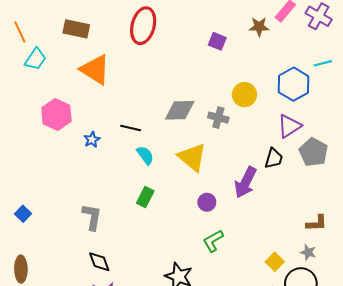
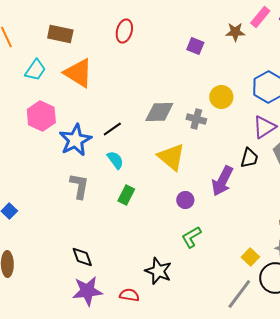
red ellipse: (143, 26) -> (124, 31), size x0.7
cyan trapezoid: (36, 59) -> (35, 70), moved
black line: (131, 128) -> (112, 129), turned -48
blue star: (92, 140) -> (75, 140), size x2.0
cyan semicircle: (145, 155) -> (115, 160), moved
gray L-shape: (92, 217) -> (79, 186), moved

